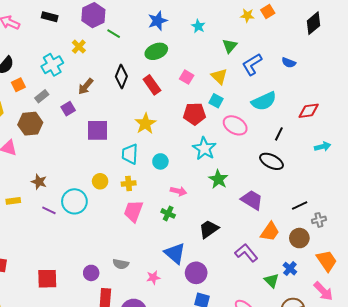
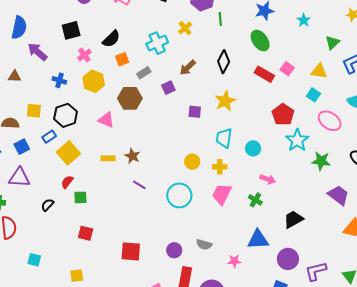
green line: (114, 34) -> (220, 19), turned 48
green ellipse: (156, 51) -> (260, 41), turned 70
yellow triangle: (219, 76) -> (319, 71), turned -42
red rectangle: (152, 85) -> (264, 74), moved, turned -30
red pentagon: (194, 114) -> (283, 115), moved, turned 30
yellow star: (145, 124) -> (225, 101), moved
purple square: (97, 130) -> (195, 112), size x0.6
green star: (218, 179) -> (321, 161), moved, turned -30
yellow rectangle: (13, 201) -> (108, 158), moved
cyan circle: (74, 201) -> (179, 195), moved
blue triangle: (175, 253) -> (258, 240), turned -50
purple L-shape: (246, 253) -> (316, 271), moved, turned -70
purple circle: (196, 273) -> (288, 259), moved

